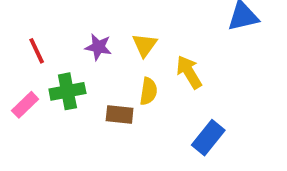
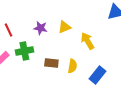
yellow triangle: (145, 45) -> (64, 27), turned 32
yellow semicircle: (148, 91) -> (72, 66), moved

